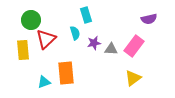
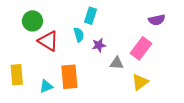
cyan rectangle: (86, 15) -> (90, 16), turned 35
red triangle: (46, 39) -> (48, 41), turned -45
gray triangle: (111, 49) -> (117, 63), moved
yellow rectangle: (23, 50) -> (17, 75), moved

